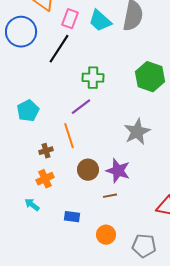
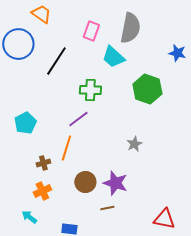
pink rectangle: (70, 19) -> (91, 31), moved
cyan trapezoid: (100, 21) -> (113, 57), moved
gray star: (137, 132) -> (134, 144), size x0.6
orange line: (69, 136) -> (66, 148), turned 35

